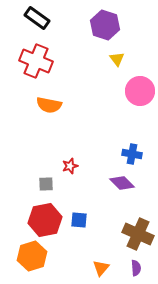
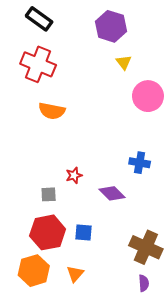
purple diamond: (122, 183) -> (112, 193), moved
orange triangle: (101, 268) -> (75, 274), moved

